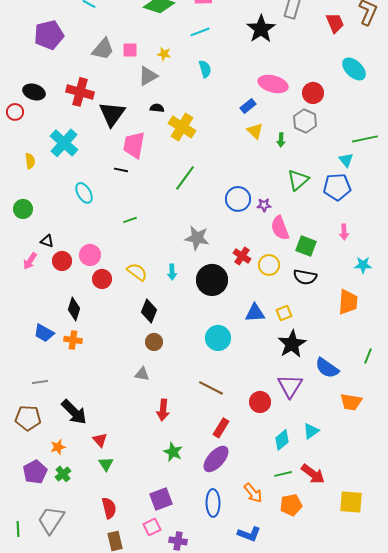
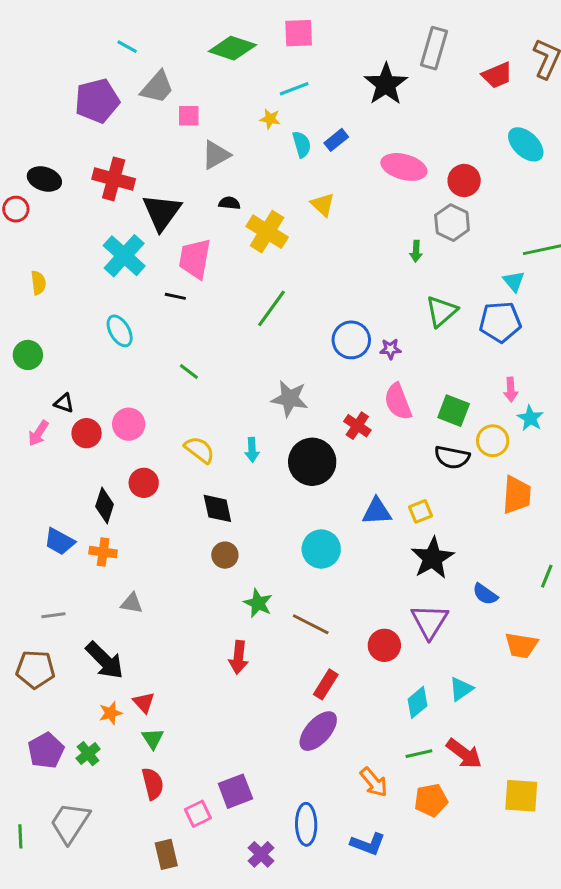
red trapezoid: (335, 23) -> (497, 75), turned 90
purple pentagon: (49, 35) -> (97, 101), moved
gray trapezoid: (103, 49) -> (157, 87), moved
yellow star: (164, 54) -> (270, 119), moved
blue rectangle: (248, 106) -> (336, 140), moved
yellow triangle: (255, 131) -> (323, 205), moved
cyan cross: (64, 143) -> (124, 256), moved
green line: (130, 220) -> (189, 372), turned 56
pink semicircle: (280, 228) -> (398, 402), moved
yellow circle: (269, 265) -> (493, 441), moved
cyan star: (363, 265) -> (530, 418), moved, turned 30
red circle: (102, 279) -> (144, 483), moved
black diamond: (149, 311) -> (217, 508), turned -35
blue semicircle: (327, 368) -> (485, 594), size x0.7
gray triangle: (142, 374) -> (132, 603), moved
orange star: (58, 447) -> (111, 713), moved
green star: (173, 452) -> (258, 603), moved
blue ellipse: (213, 503) -> (306, 824), moved
red semicircle: (109, 508) -> (153, 784), moved
pink square: (152, 527) -> (198, 814), moved
purple cross: (178, 541) -> (261, 854), turned 36

